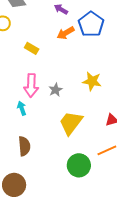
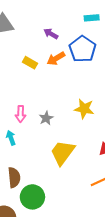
yellow rectangle: (32, 48) -> (30, 63), moved
pink arrow: (31, 85) -> (21, 114), size x0.7
green circle: (79, 165) -> (32, 197), moved

